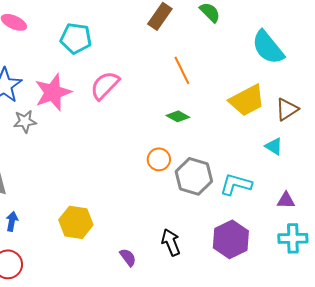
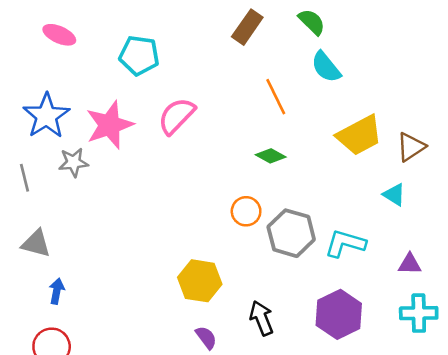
cyan semicircle: (268, 47) -> (326, 67), moved, size x0.7
yellow hexagon: (76, 222) -> (200, 281), moved

